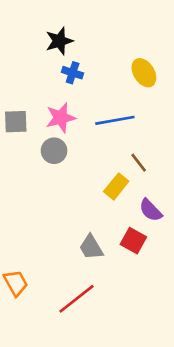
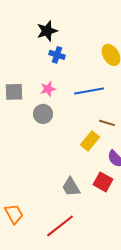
pink star: (61, 118) -> (48, 89), size x0.7
brown line: (139, 163) -> (107, 123), turned -35

